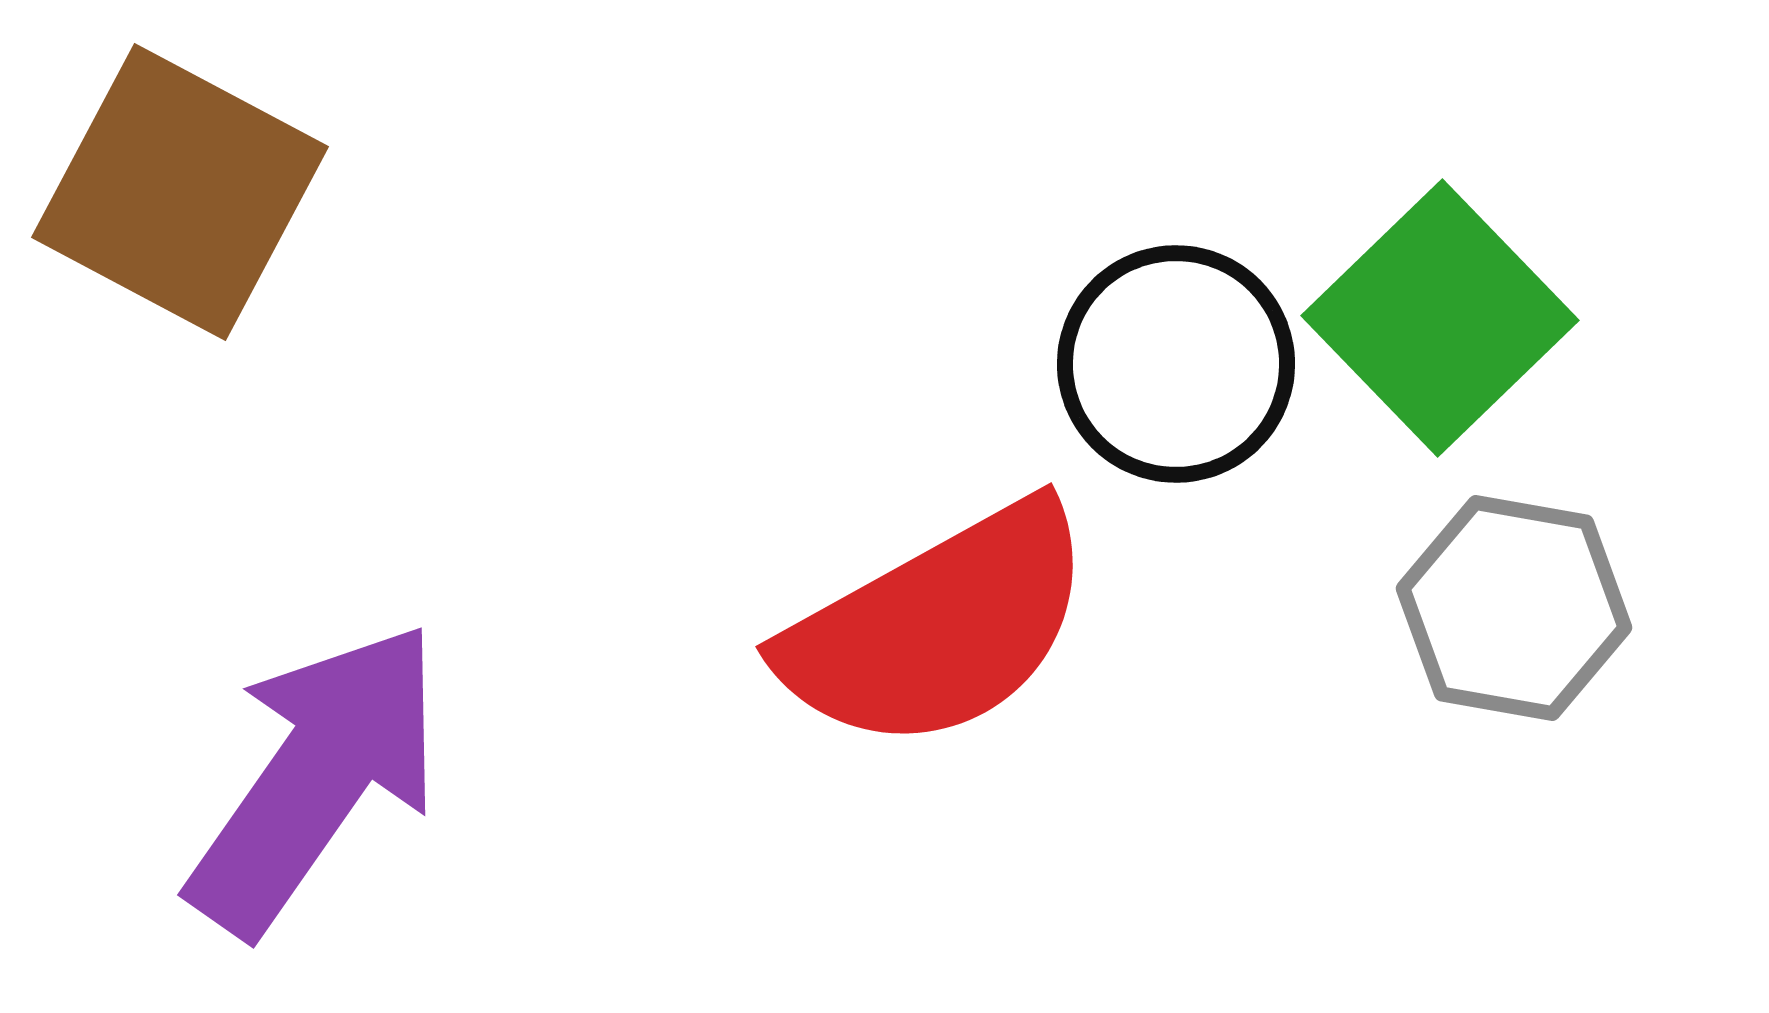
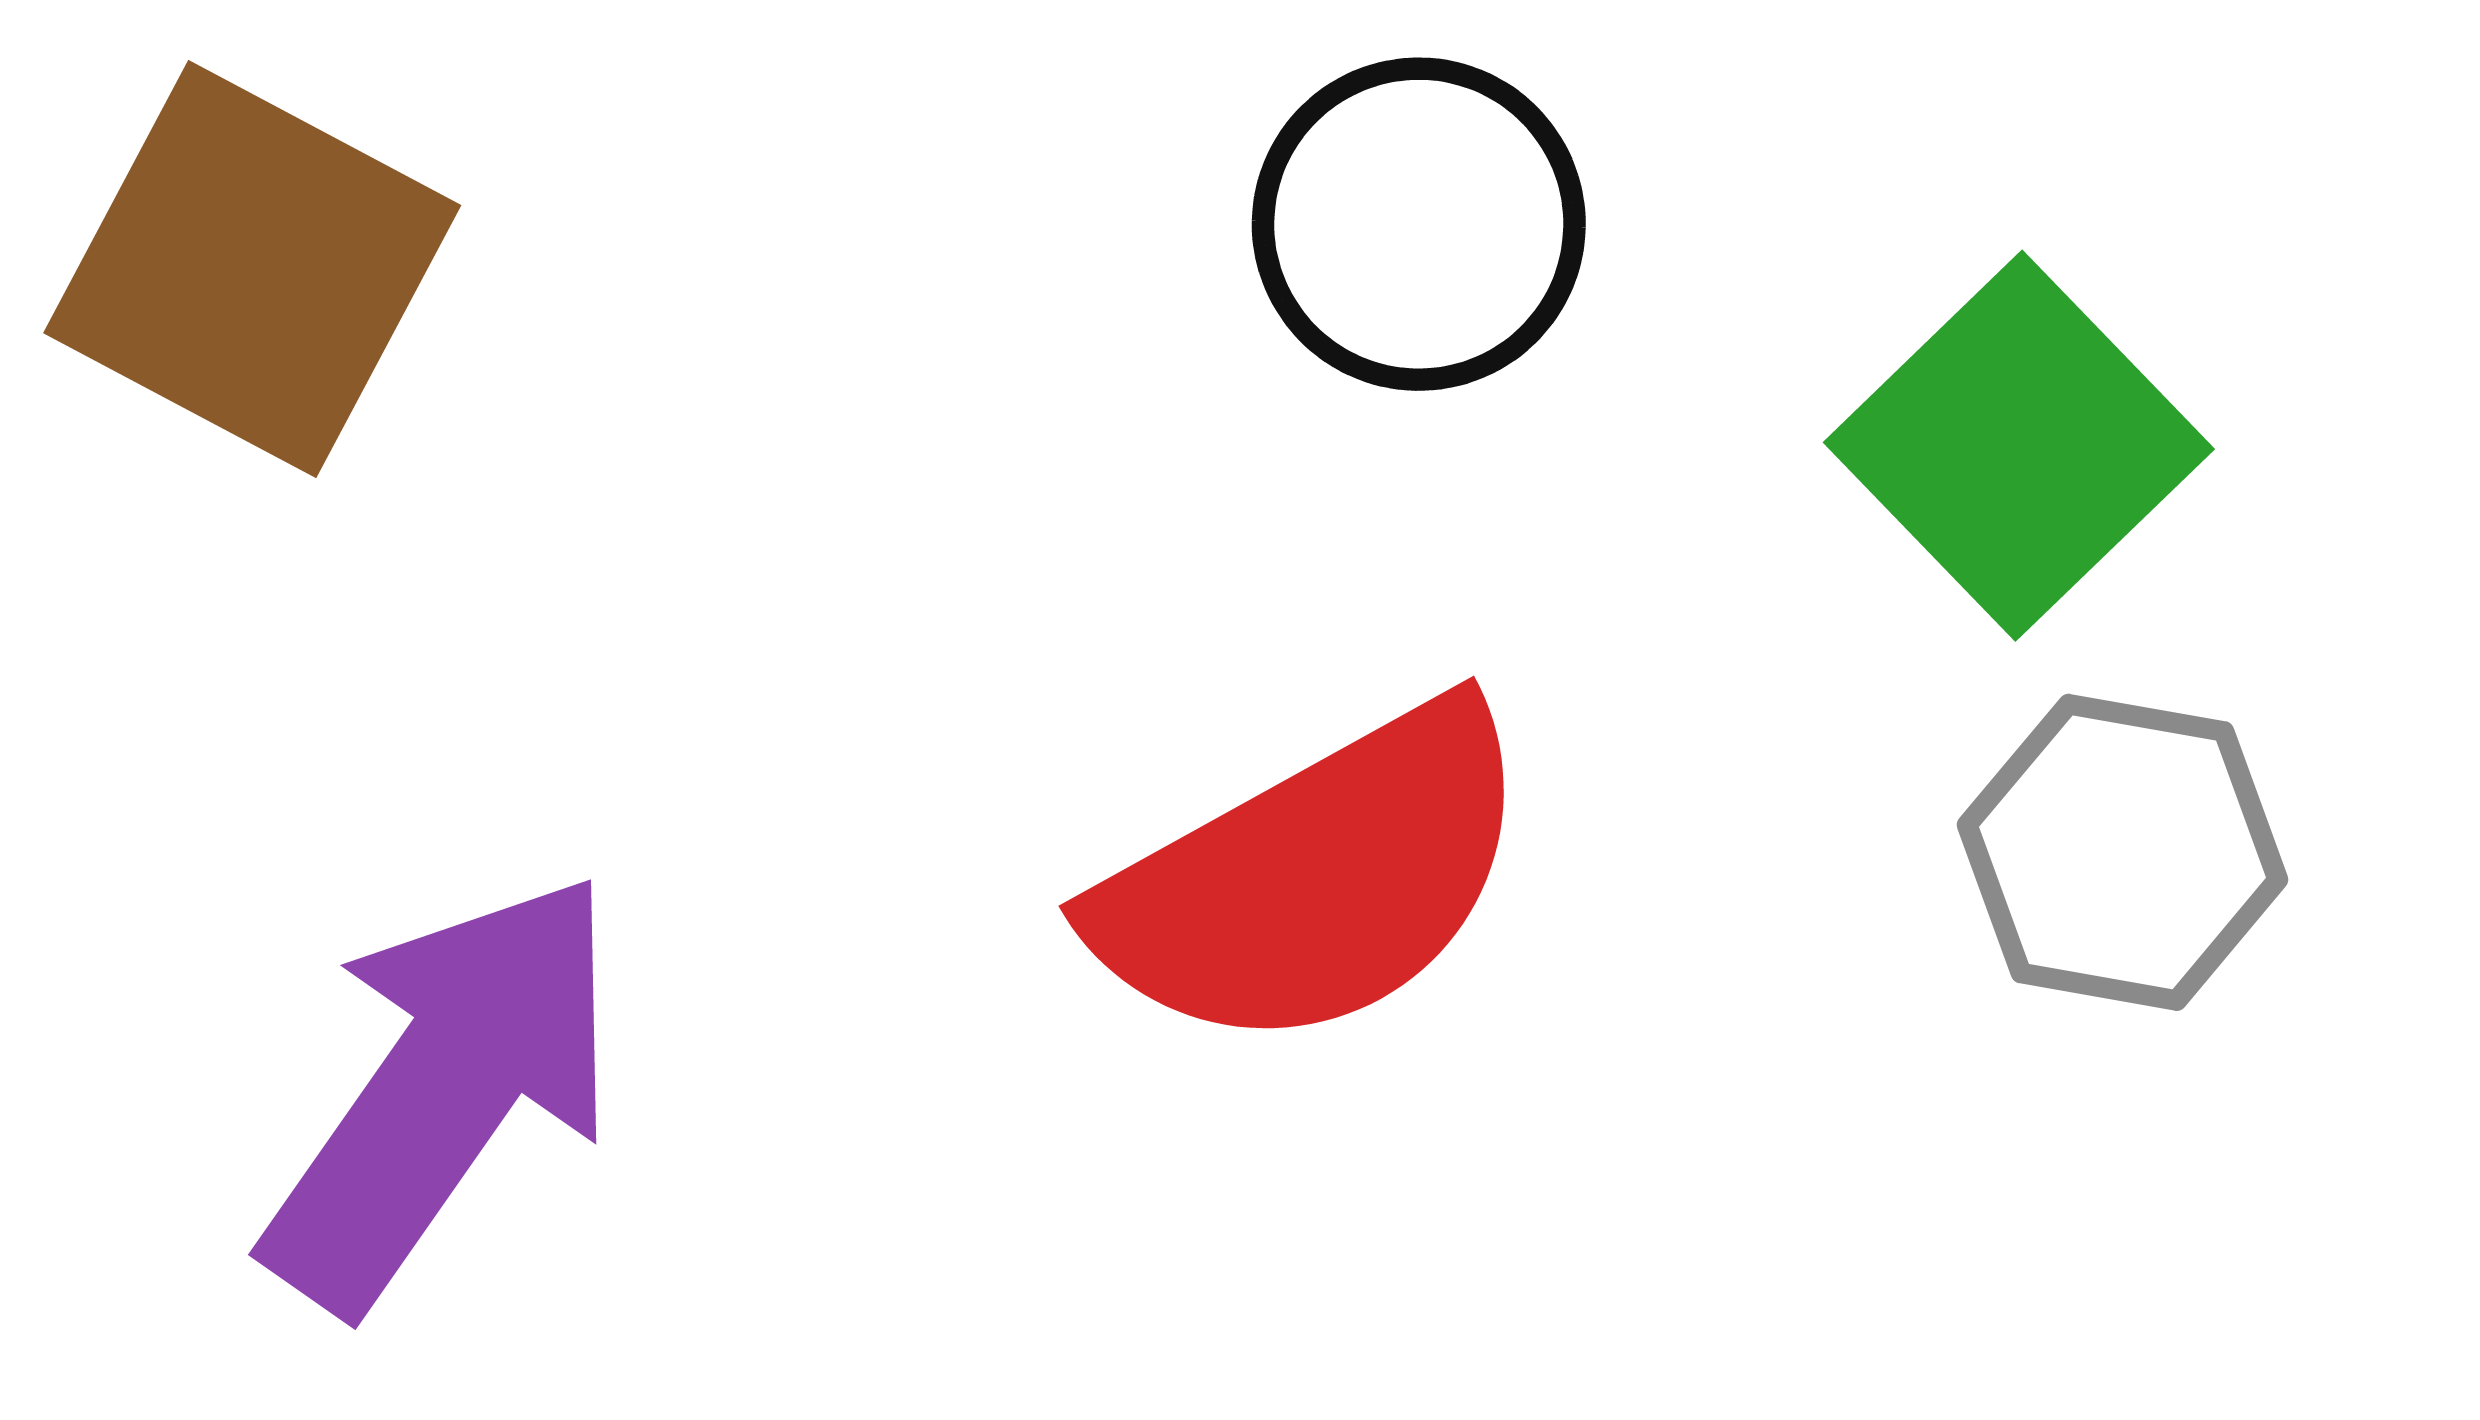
black circle: (1176, 364) -> (1419, 224), moved

